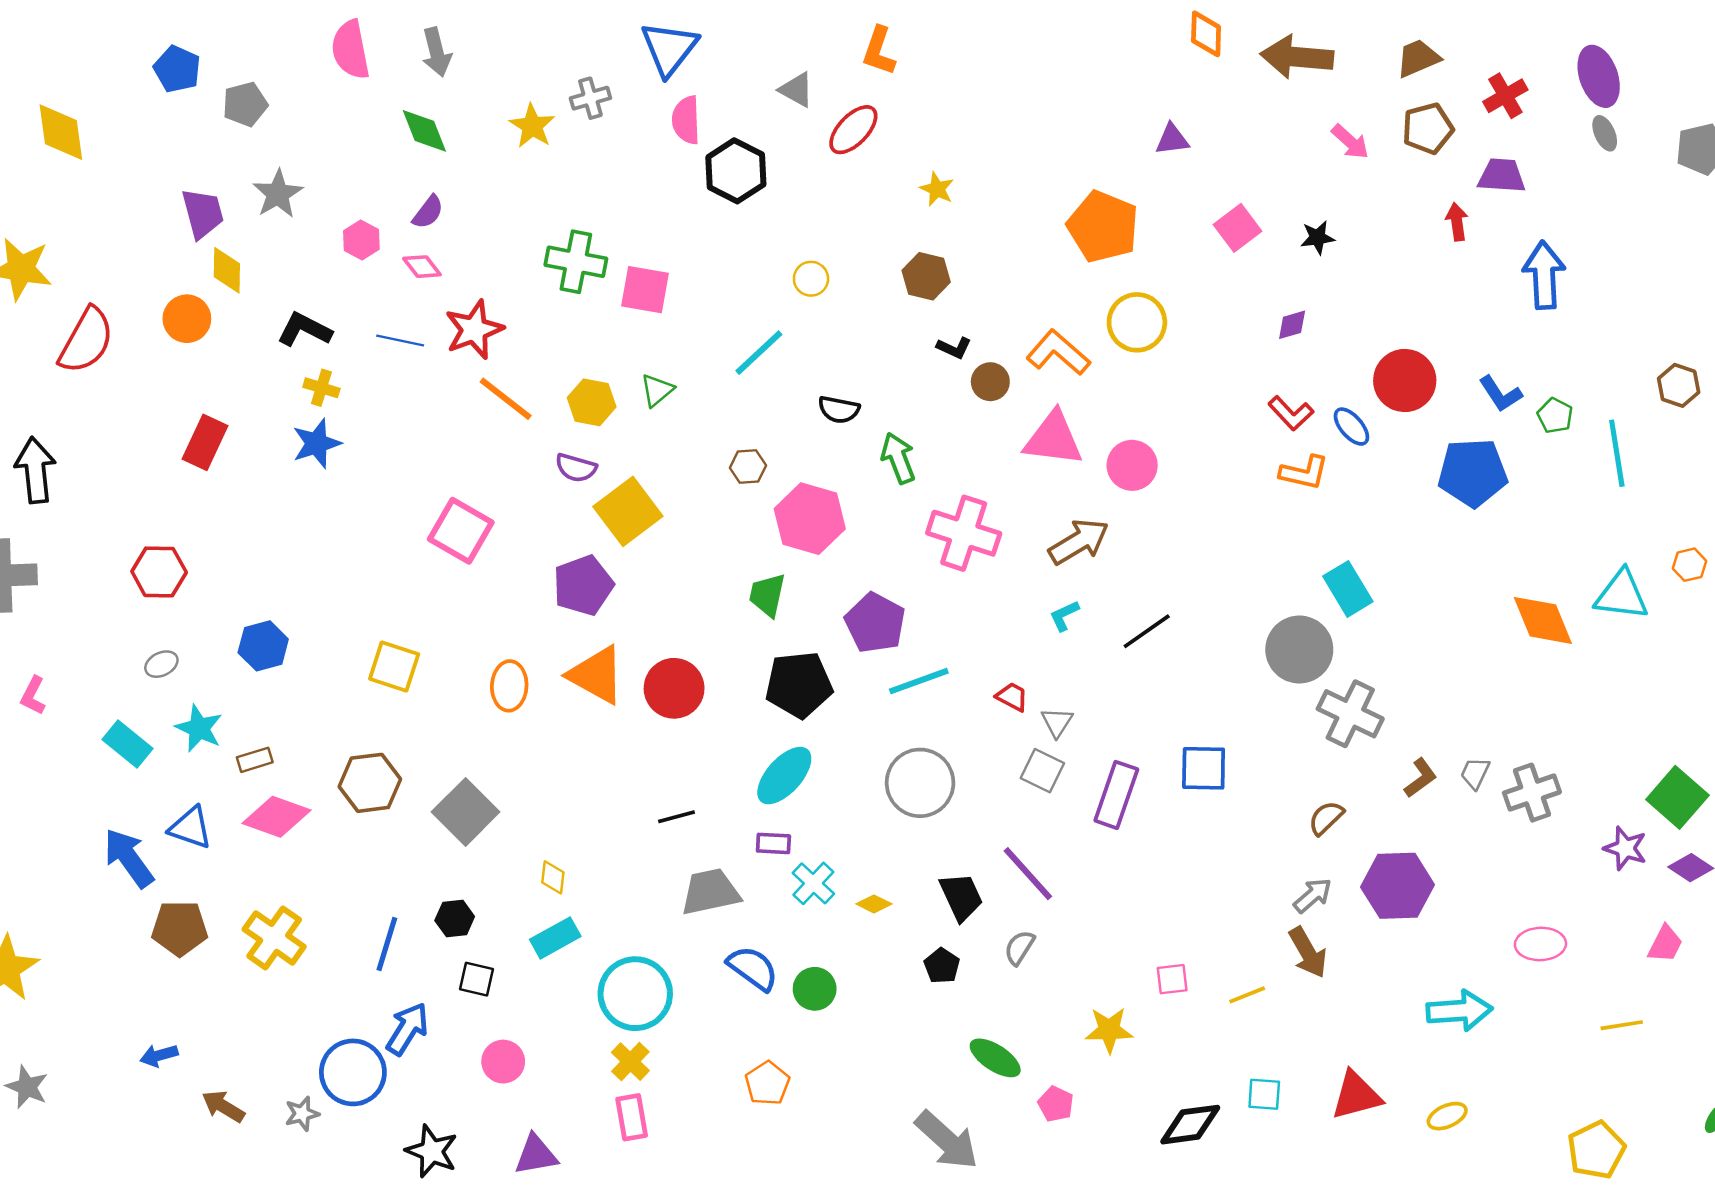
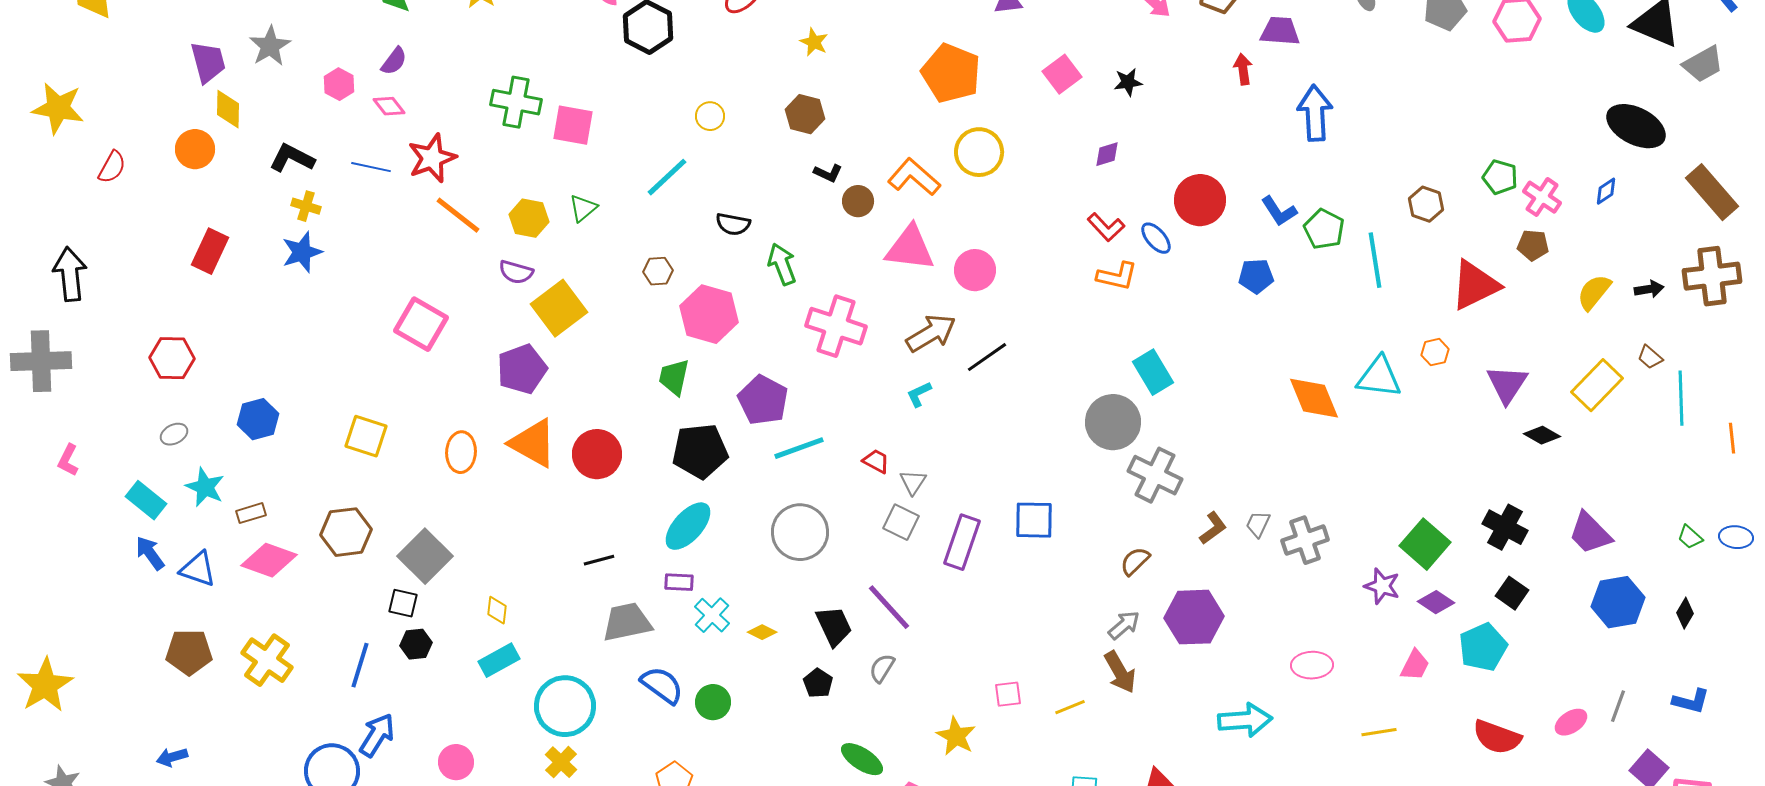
red semicircle: (86, 341) -> (112, 167), size x0.6
green pentagon: (1555, 416) -> (1324, 229), size x1.4
blue pentagon: (1473, 473) -> (1256, 276), size x0.6
black line: (1147, 631) -> (987, 357), moved
blue arrow: (129, 858) -> (150, 553), moved, size x0.7
black square: (477, 979) -> (403, 603), moved
yellow star: (1109, 1030) -> (956, 736), turned 30

